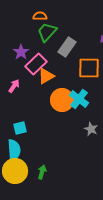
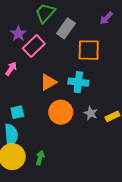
orange triangle: (46, 76) -> (48, 82), moved
cyan cross: (79, 99) -> (78, 82), turned -30
orange circle: (62, 100) -> (61, 112), moved

